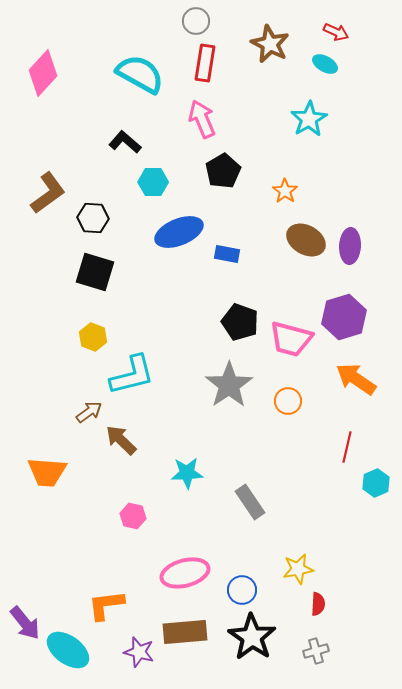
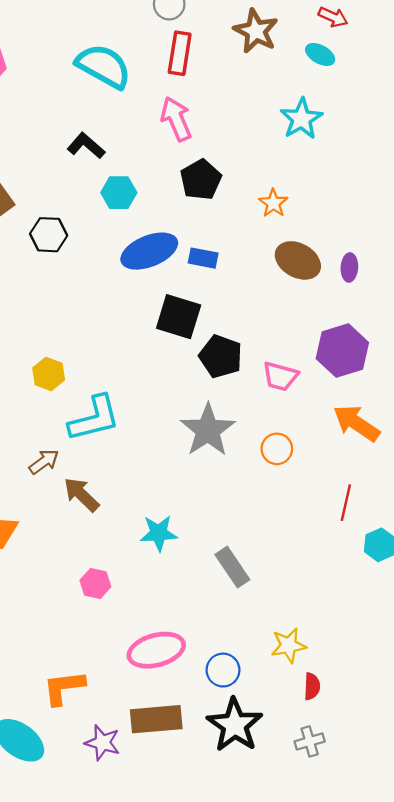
purple ellipse: (350, 246) -> (349, 267), size x0.7
blue rectangle: (227, 254) -> (203, 258), moved
black square: (95, 272) -> (179, 317), moved
pink trapezoid: (291, 339) -> (280, 376), size x0.7

